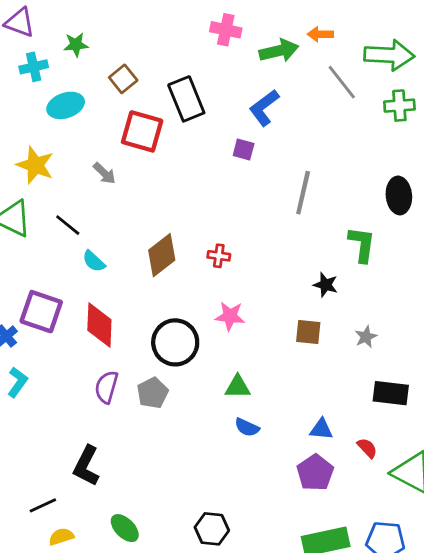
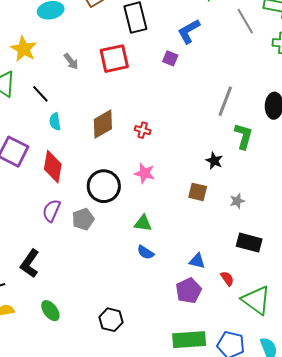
red square: (142, 131) -> (114, 59), moved, turned -36
gray line: (303, 193) -> (225, 101), moved
cyan semicircle: (94, 261) -> (55, 122), turned 30

